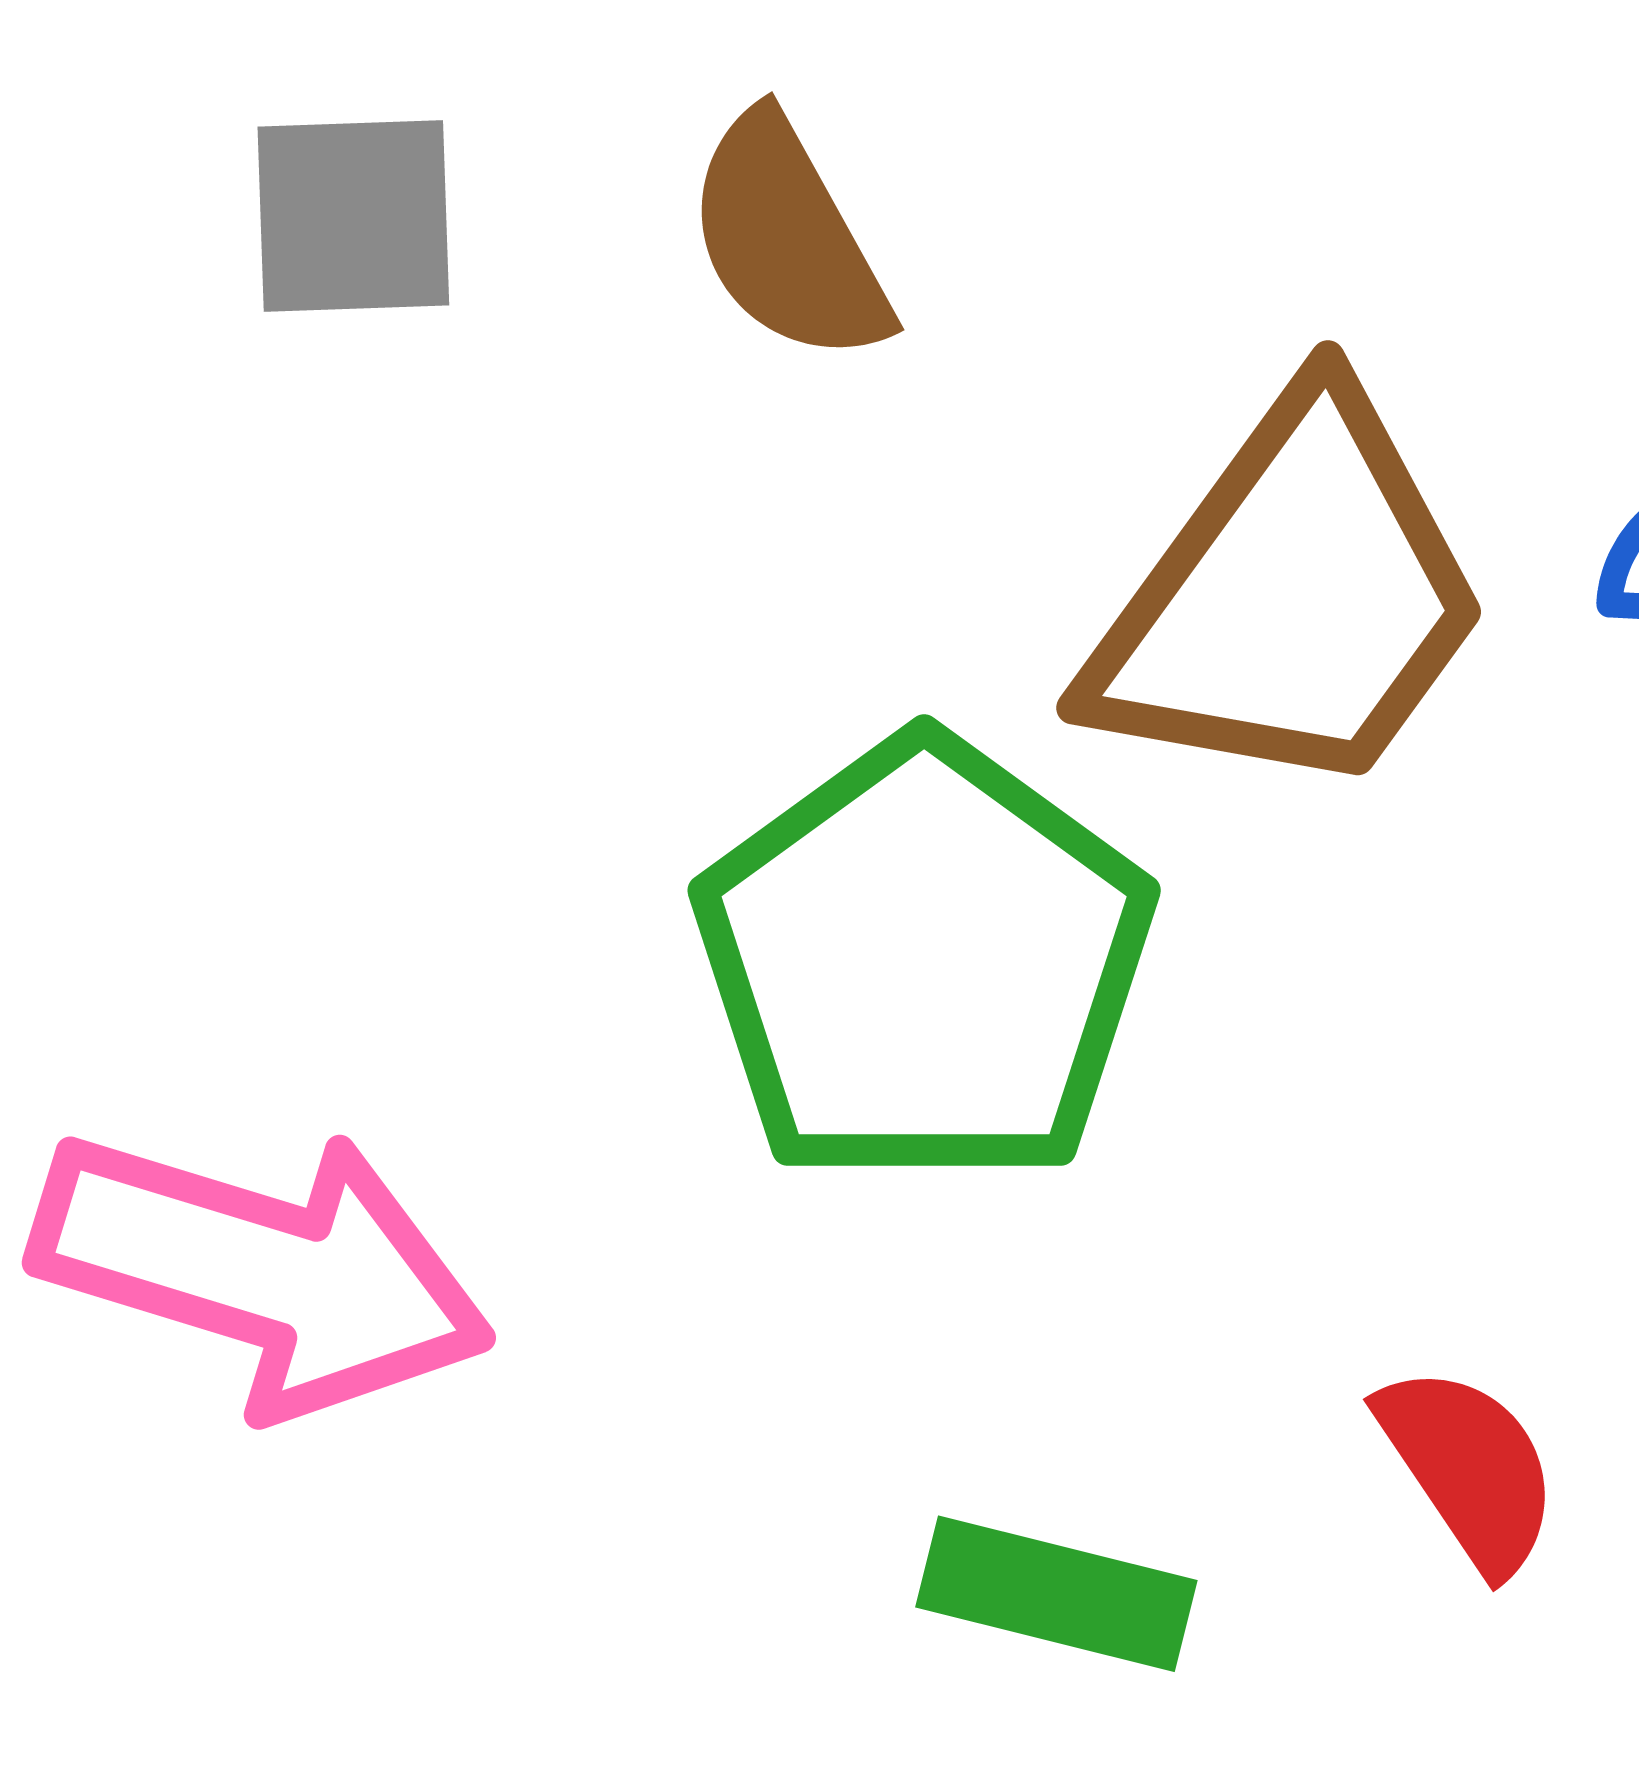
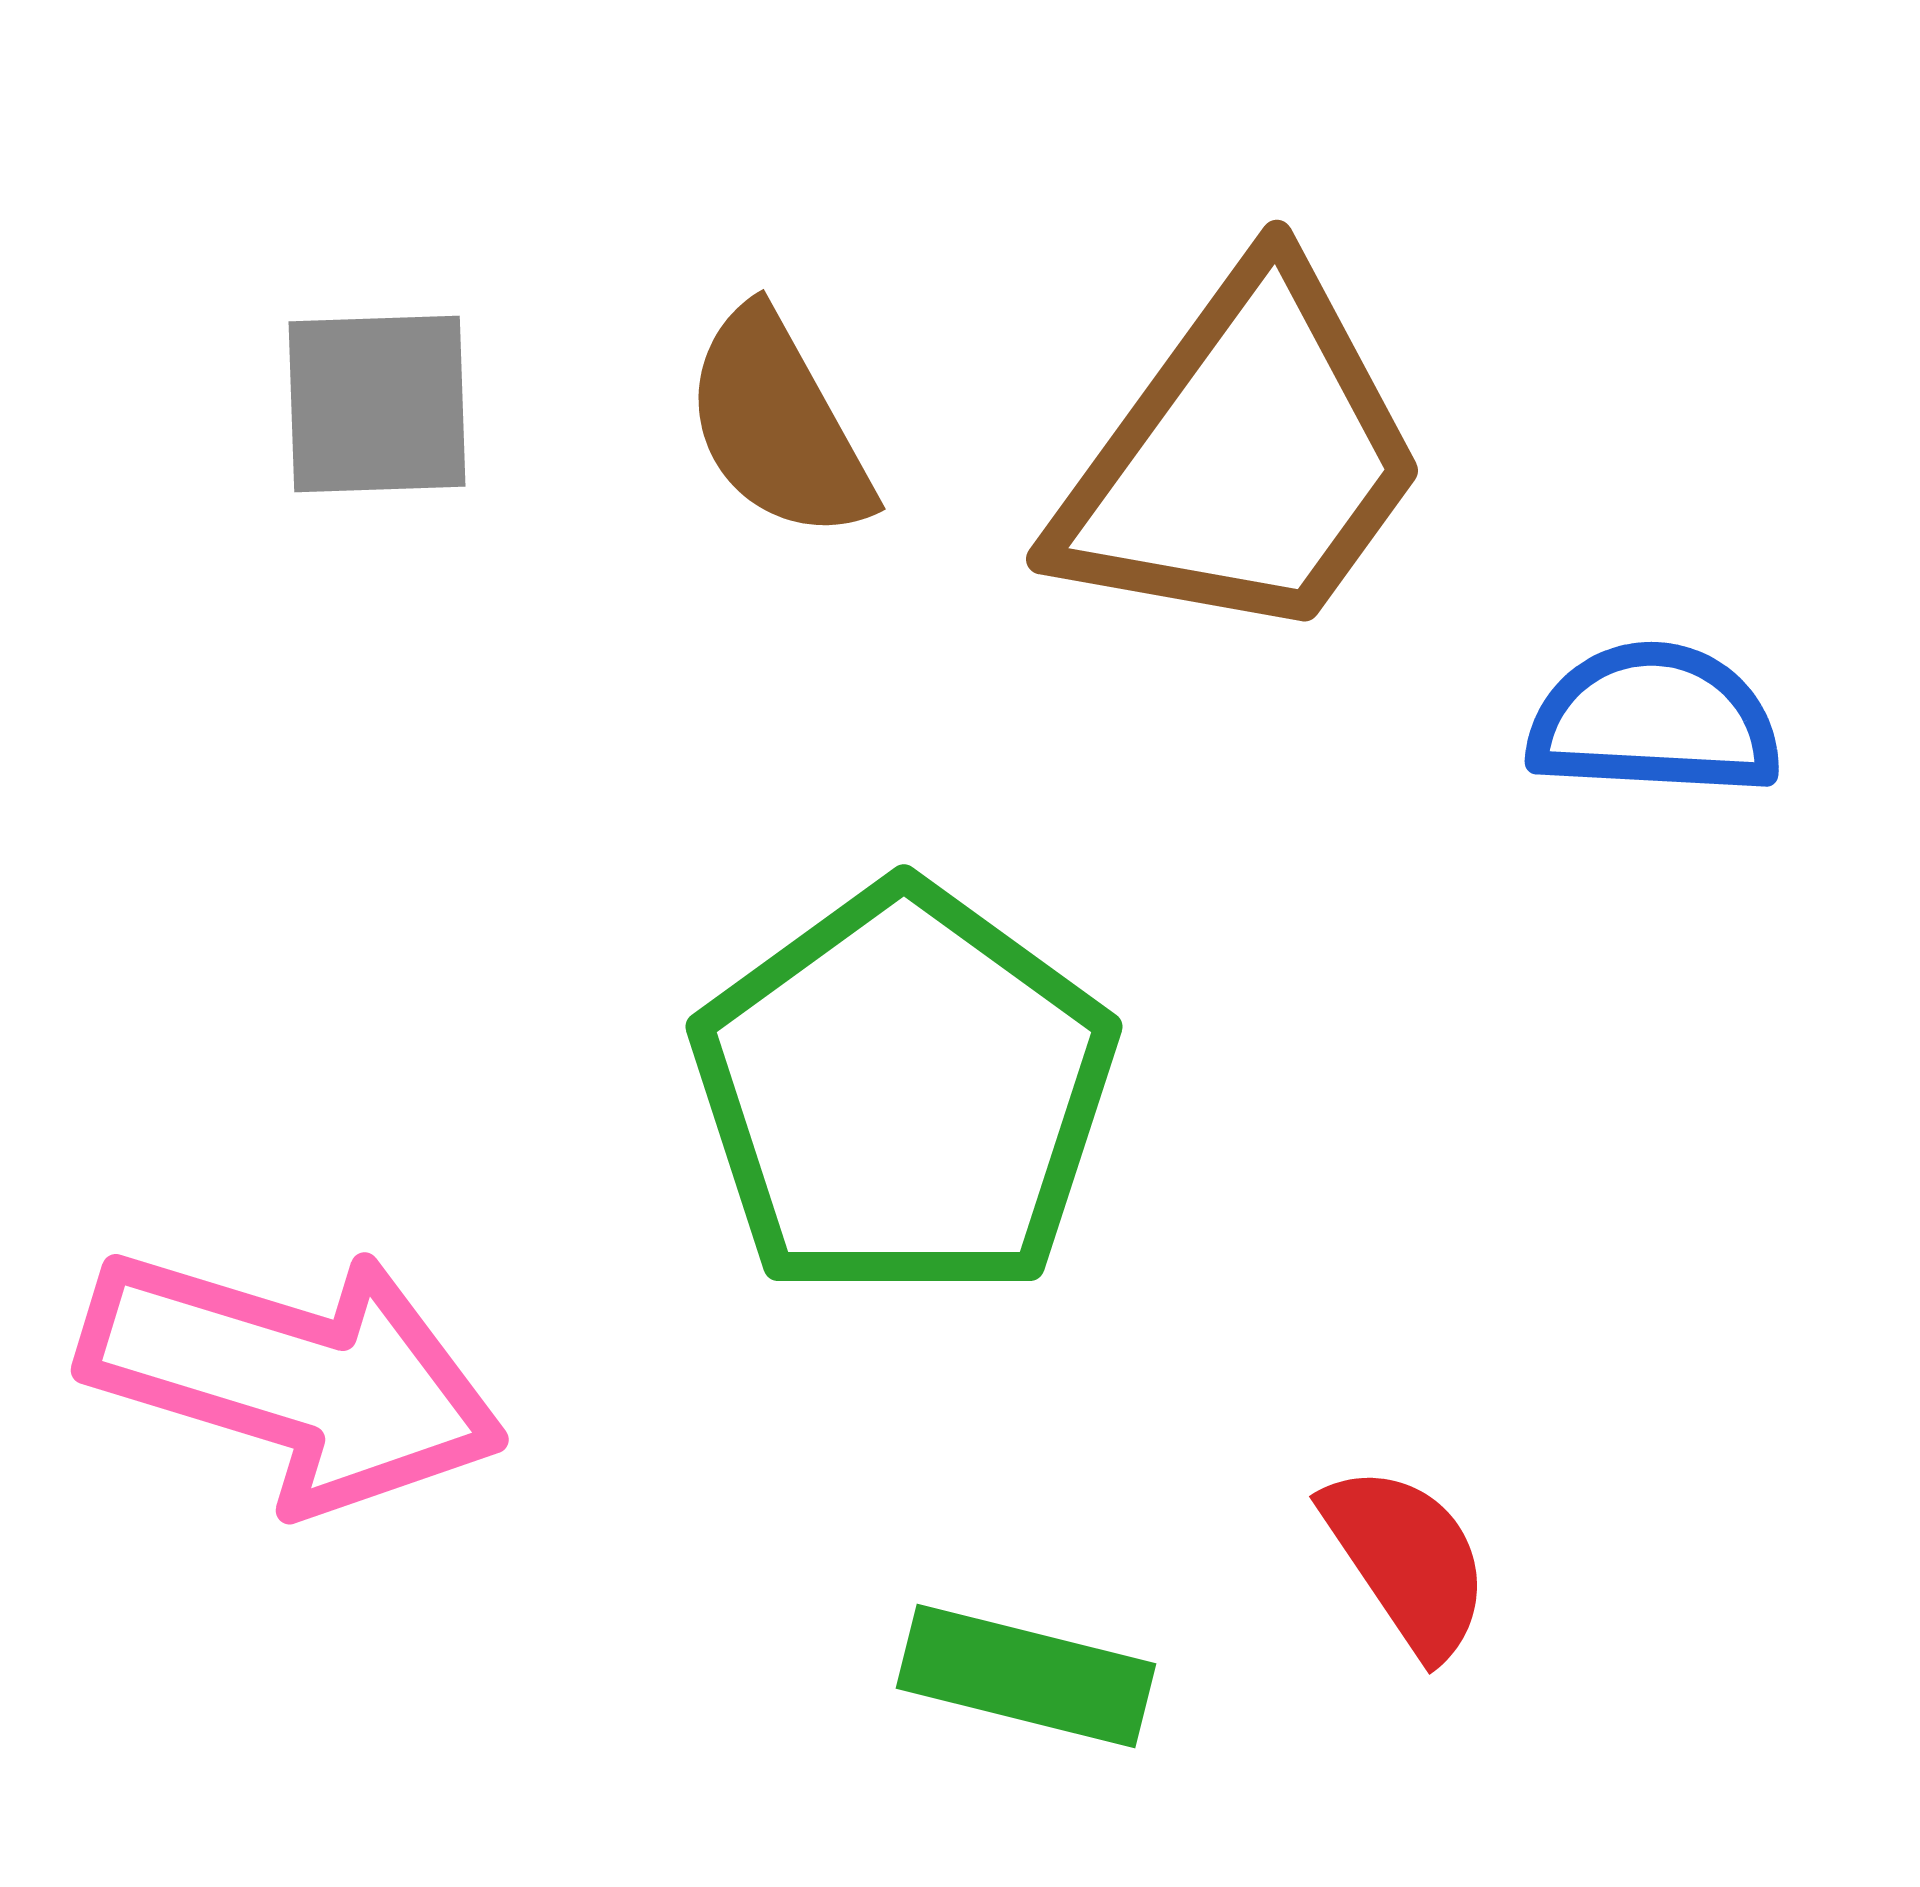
brown trapezoid: (1291, 598) -> (1243, 458), moved

